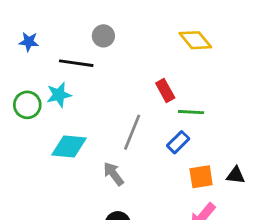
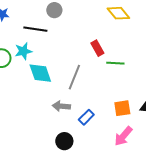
blue rectangle: (178, 142) -> (86, 117), moved
cyan diamond: (69, 147) -> (40, 73), moved, turned 65
gray arrow: (113, 174) -> (61, 106), turned -48

